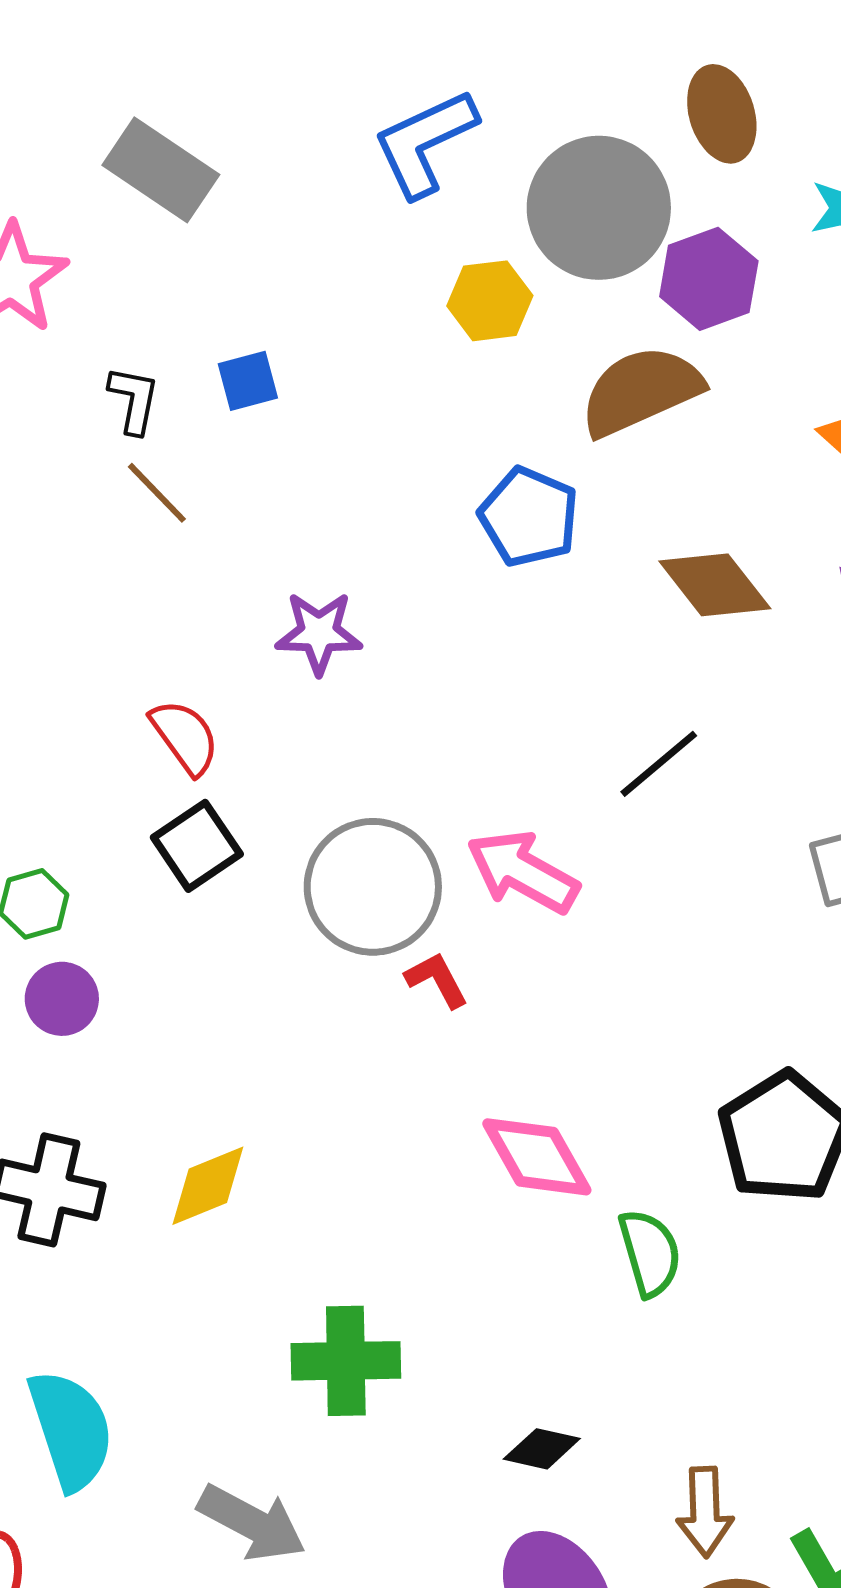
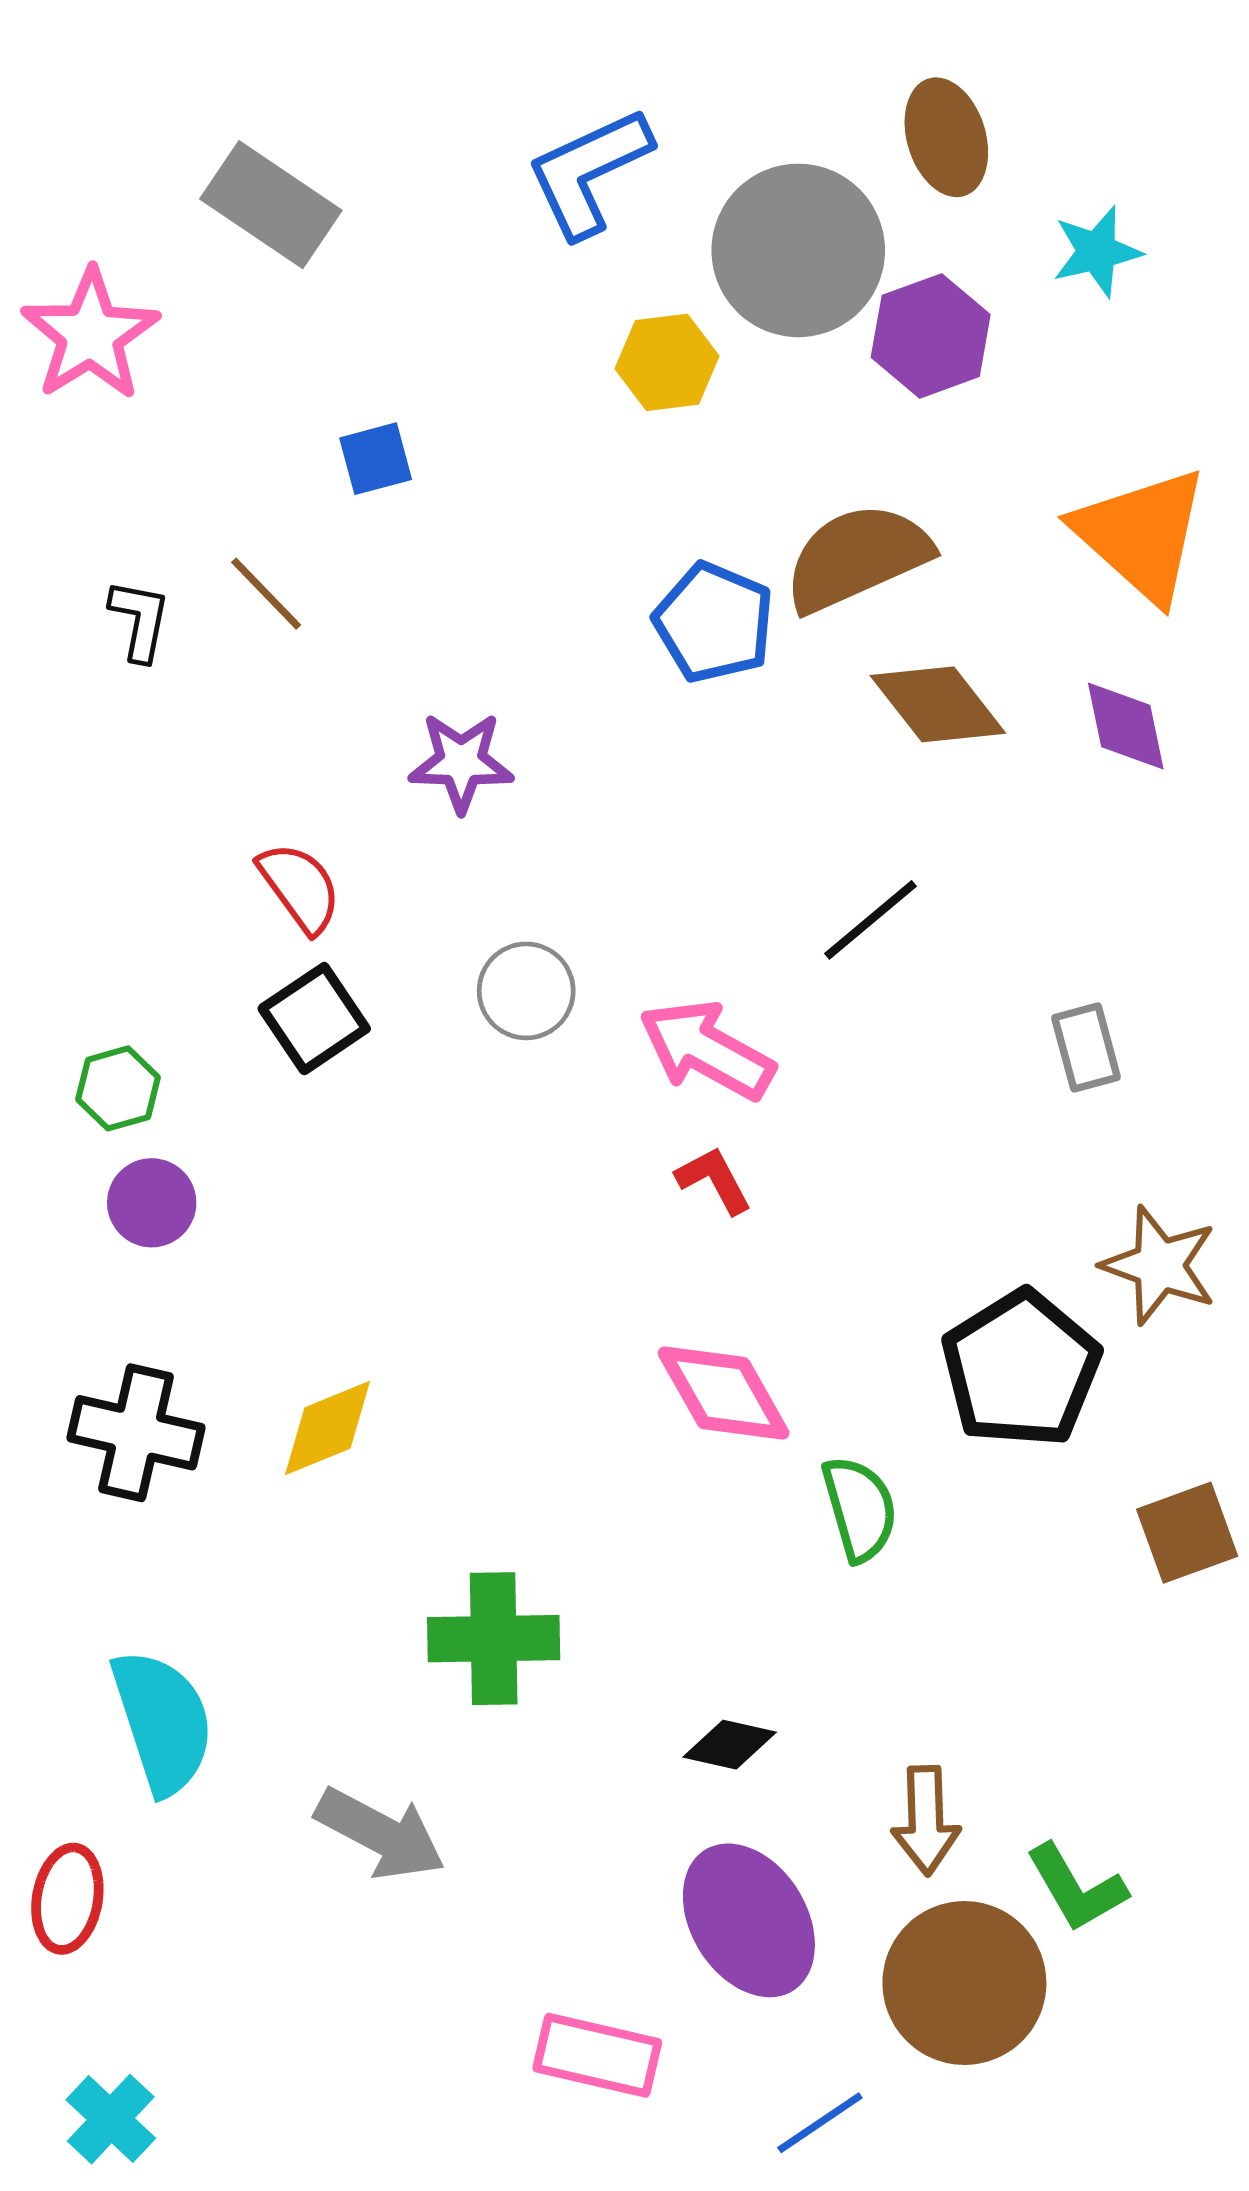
brown semicircle: (641, 391) -> (857, 557), moved
black L-shape: (134, 400) -> (140, 620), moved
gray circle: (373, 887) -> (526, 991), moved, size x0.6
red L-shape: (437, 980) -> (714, 1180), moved

